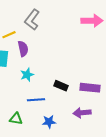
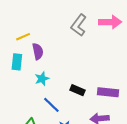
gray L-shape: (32, 20) -> (79, 25), moved
blue line: (36, 100) -> (51, 105), turned 48

